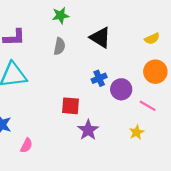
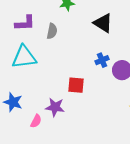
gray semicircle: (59, 46) -> (52, 31), moved
purple star: (88, 130) -> (55, 107), moved, turned -30

